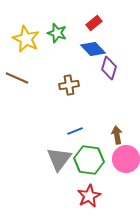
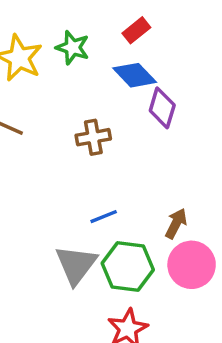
brown arrow: (117, 135) -> (176, 223), turned 36

